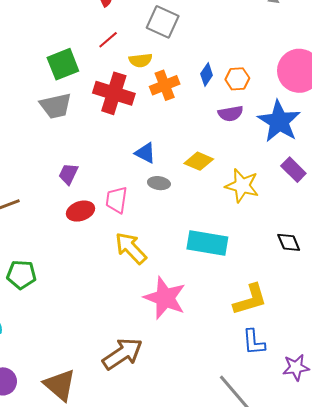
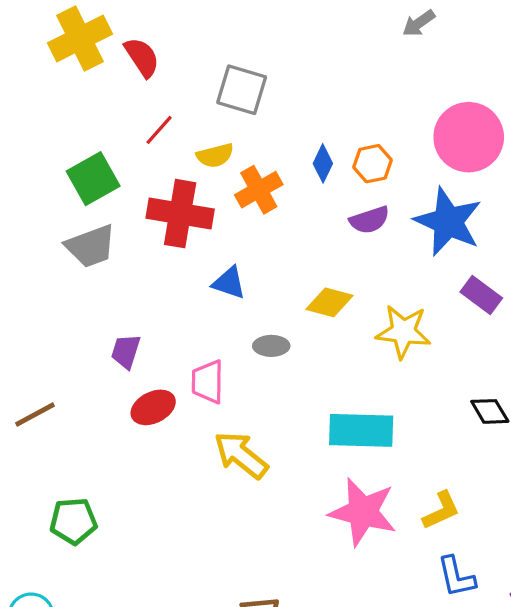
blue triangle: (145, 153) -> (229, 283), moved
pink star: (165, 298) -> (363, 512), moved
yellow L-shape: (250, 300) -> (441, 510), size x0.7

